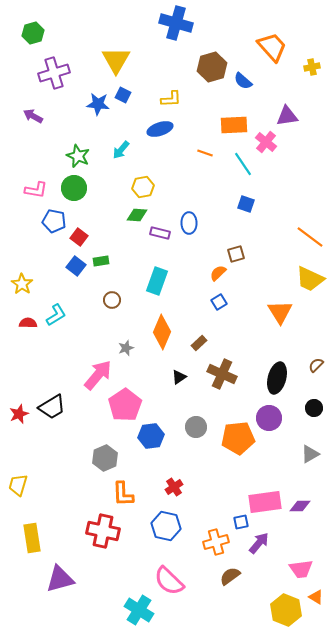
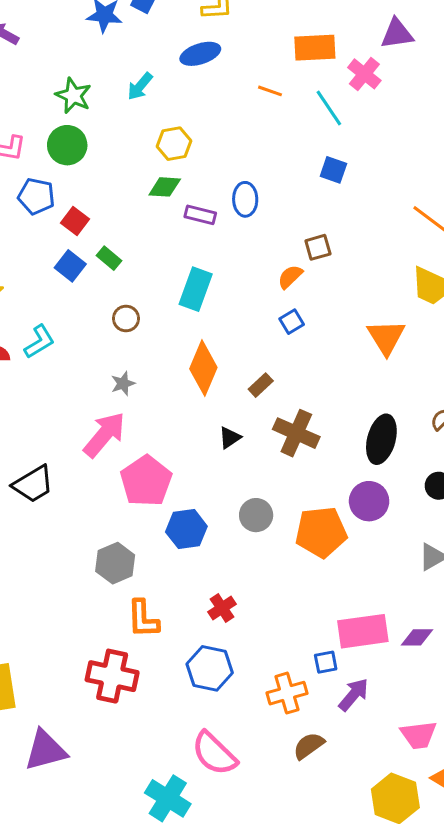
green rectangle: (101, 261) -> (109, 258), turned 49
gray star: (126, 348) -> (123, 384), moved

